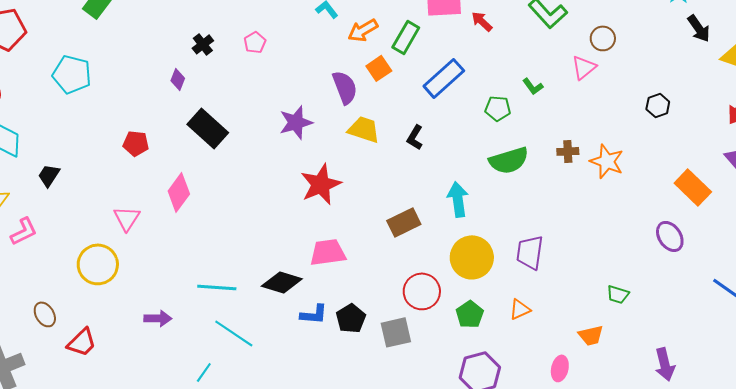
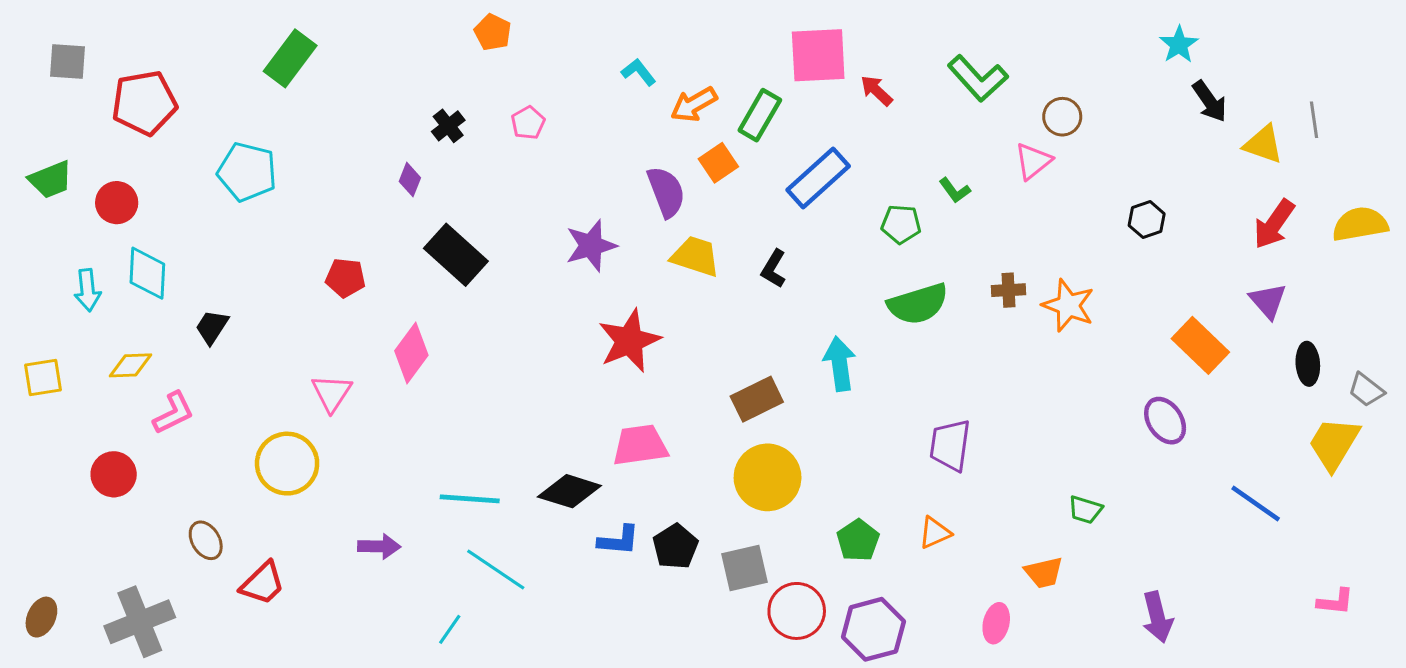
yellow circle: (472, 257) -> (768, 477), moved
red circle: (422, 291) -> (797, 611), moved

